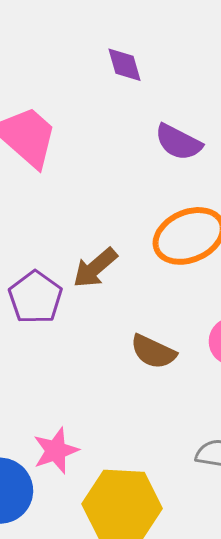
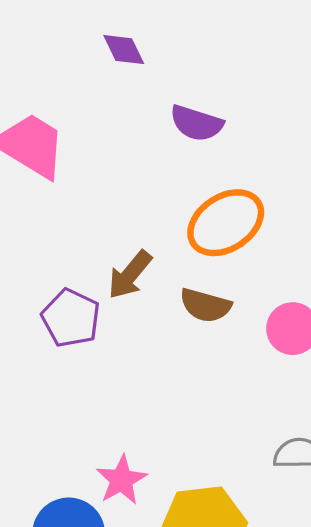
brown semicircle: (153, 352) -> (205, 305), moved

